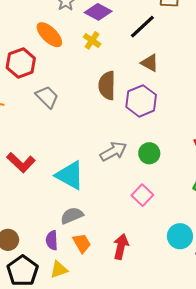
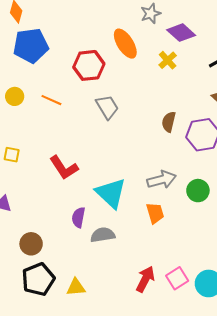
brown semicircle: (107, 86) -> (169, 122), moved, size x0.7
pink square: (142, 195) -> (177, 278), moved
purple semicircle: (52, 240) -> (78, 217), moved
orange trapezoid: (82, 243) -> (155, 213), moved

